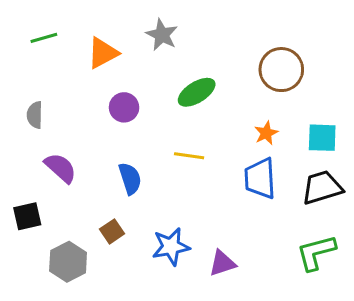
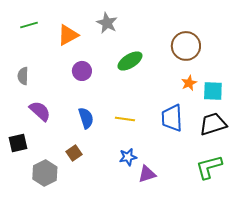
orange star: (266, 133) -> (189, 83), moved
yellow line: (189, 156) -> (125, 119), moved
blue star: (171, 247) -> (128, 157), moved, size x0.7

